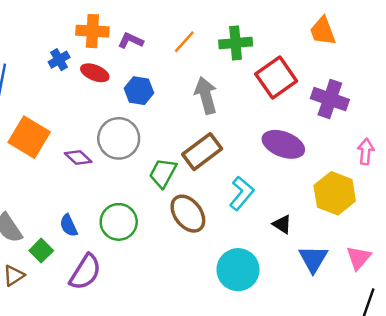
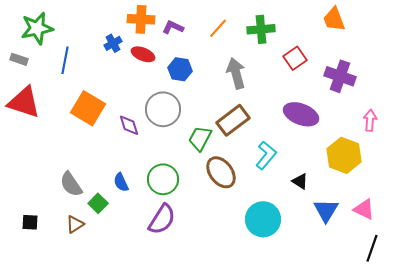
red square: (276, 78) -> (295, 58), size x0.7
purple diamond: (78, 157) -> (129, 125), turned 30
pink triangle: (359, 258) -> (364, 209), turned -45
purple semicircle: (85, 272) -> (162, 219), moved

